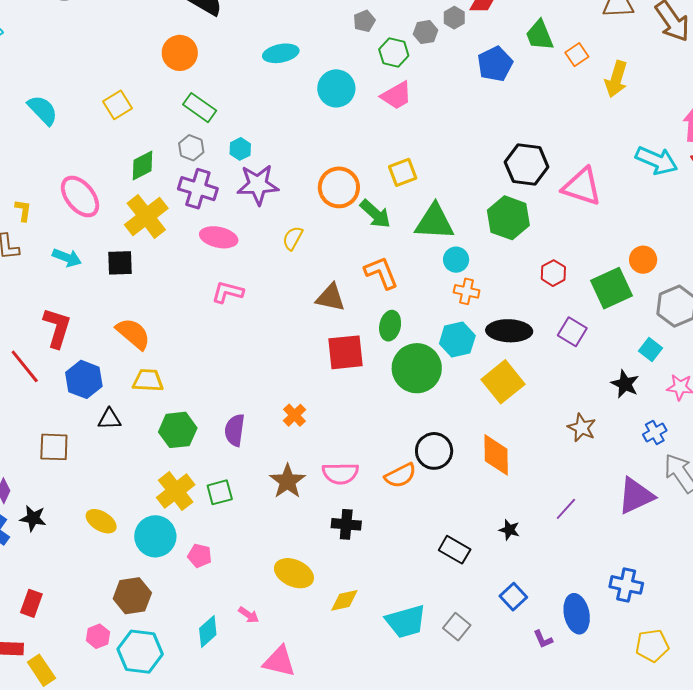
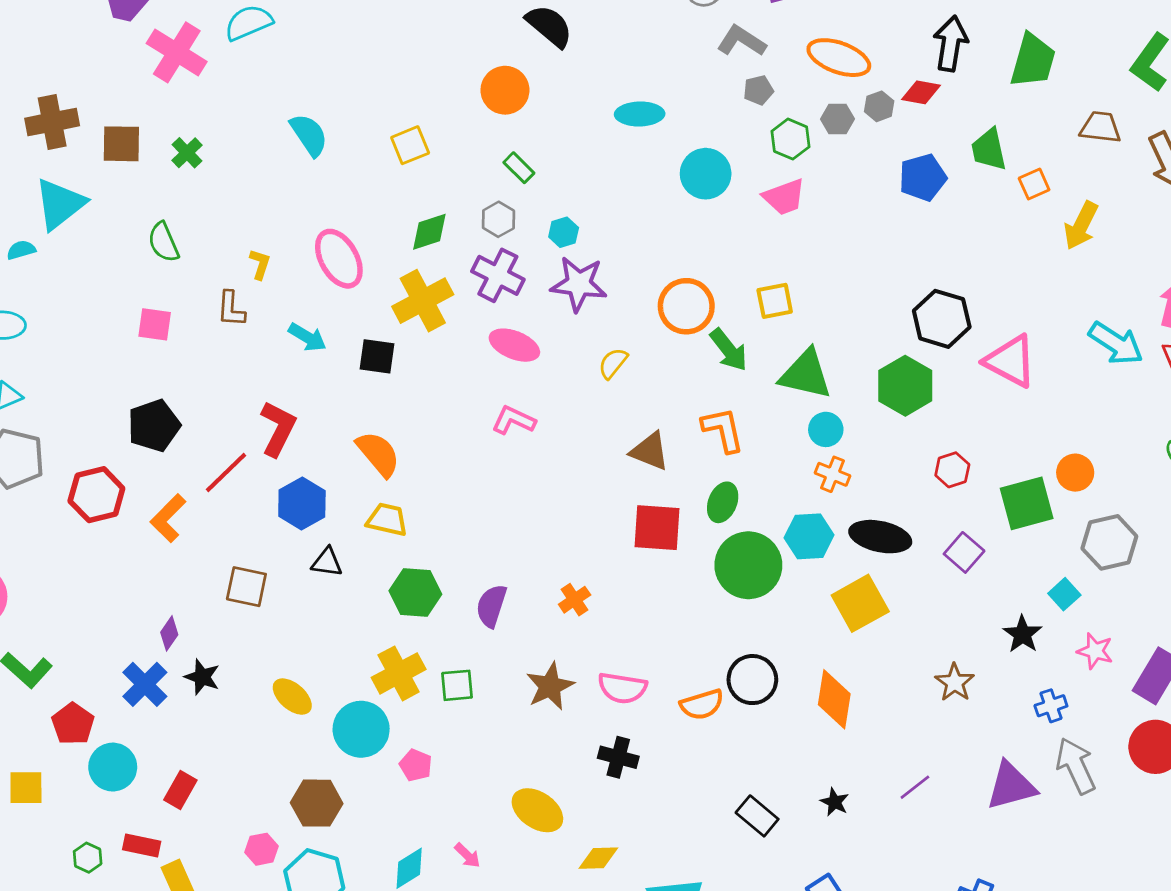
green rectangle: (200, 108) -> (519, 168), size x0.7
red line: (25, 366) -> (226, 472), turned 75

